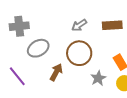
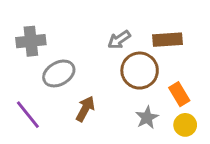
brown circle: (79, 53) -> (140, 71), moved

